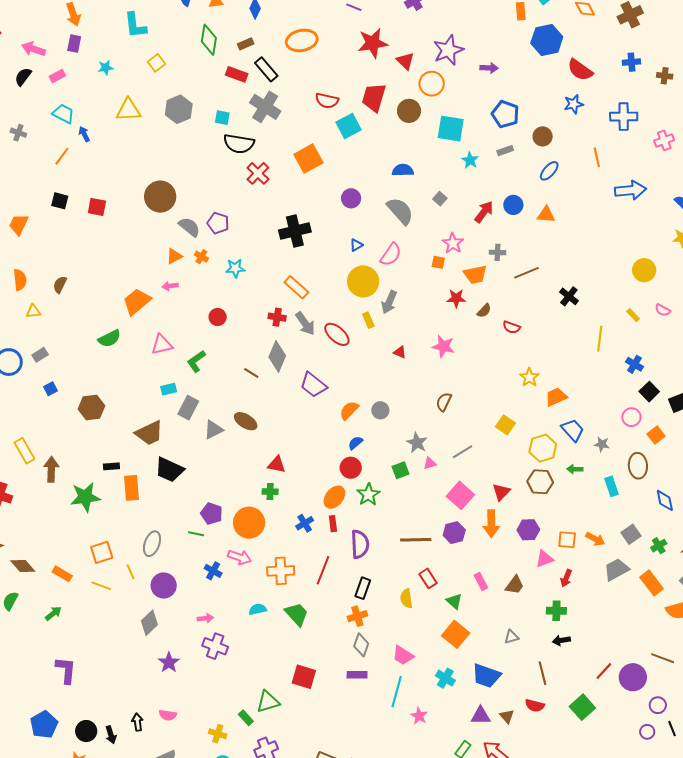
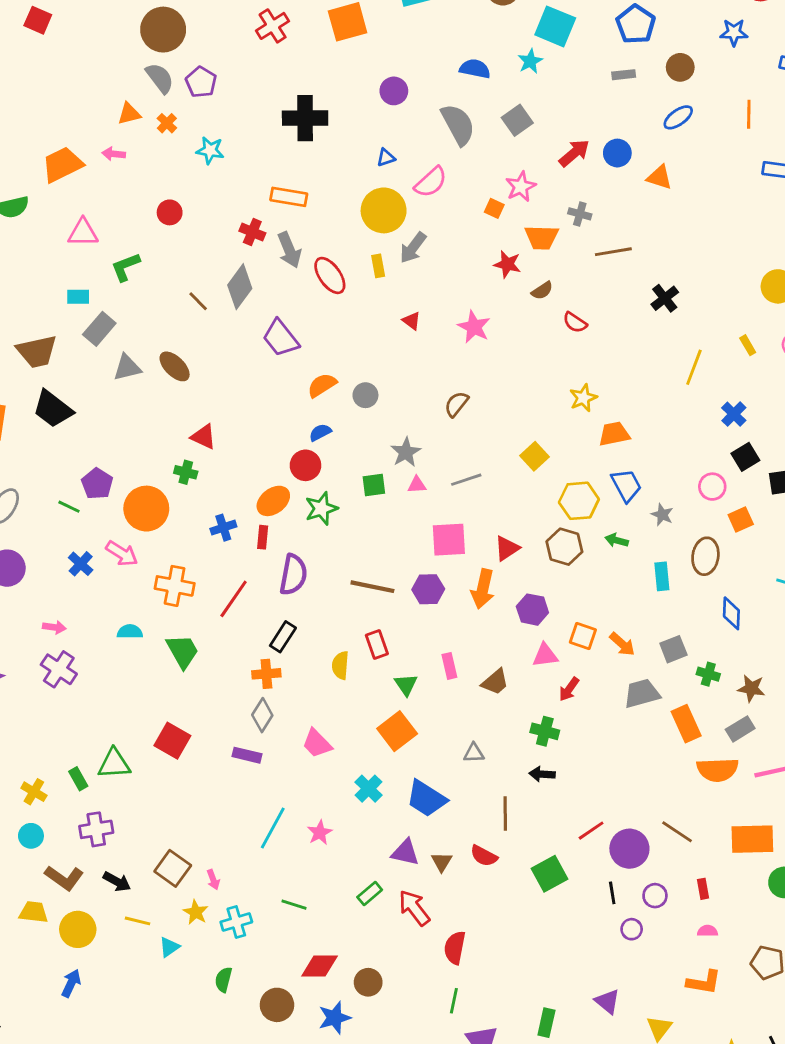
cyan star: (470, 160) -> (530, 61), moved
brown circle: (160, 197) -> (163, 30), moved
gray square: (440, 199) -> (517, 120), size x1.5
orange rectangle: (296, 287) -> (289, 197), turned -45
pink square: (460, 495) -> (449, 540), turned 32
green cross: (659, 546) -> (708, 674), turned 35
cyan line: (397, 692) -> (273, 828), moved
black line: (672, 729) -> (612, 893), moved

